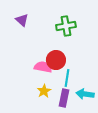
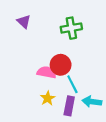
cyan line: (67, 78) -> (72, 84), turned -36

